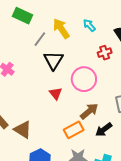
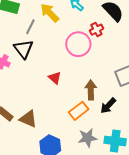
black triangle: (53, 60) -> (23, 49), moved
pink circle: (84, 79) -> (78, 44), moved
brown arrow: (89, 111) -> (91, 90), turned -42

